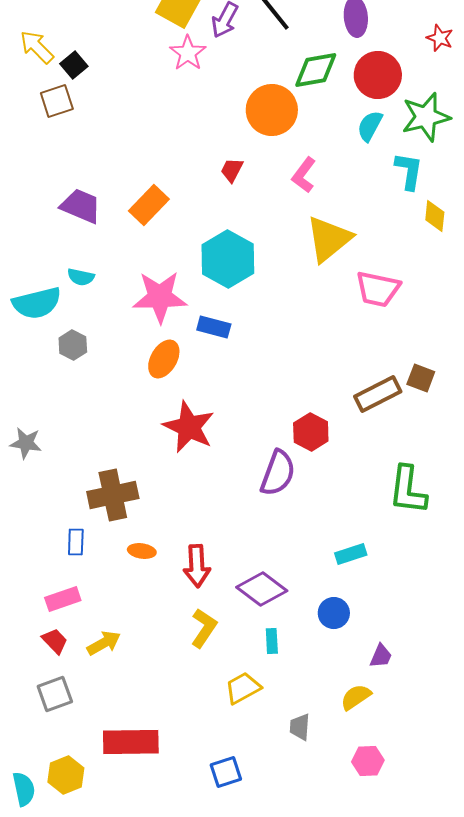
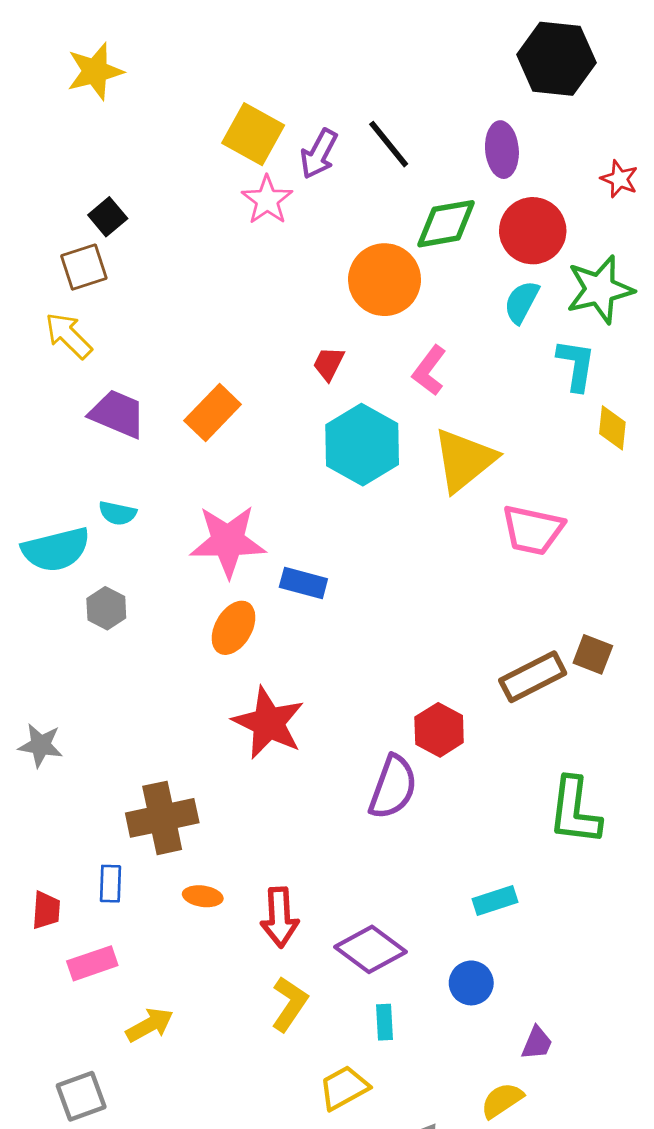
yellow arrow: (37, 47) -> (69, 336), moved
cyan hexagon: (228, 259) -> (362, 445), moved
red trapezoid: (55, 641) -> (46, 910), moved, turned 48

